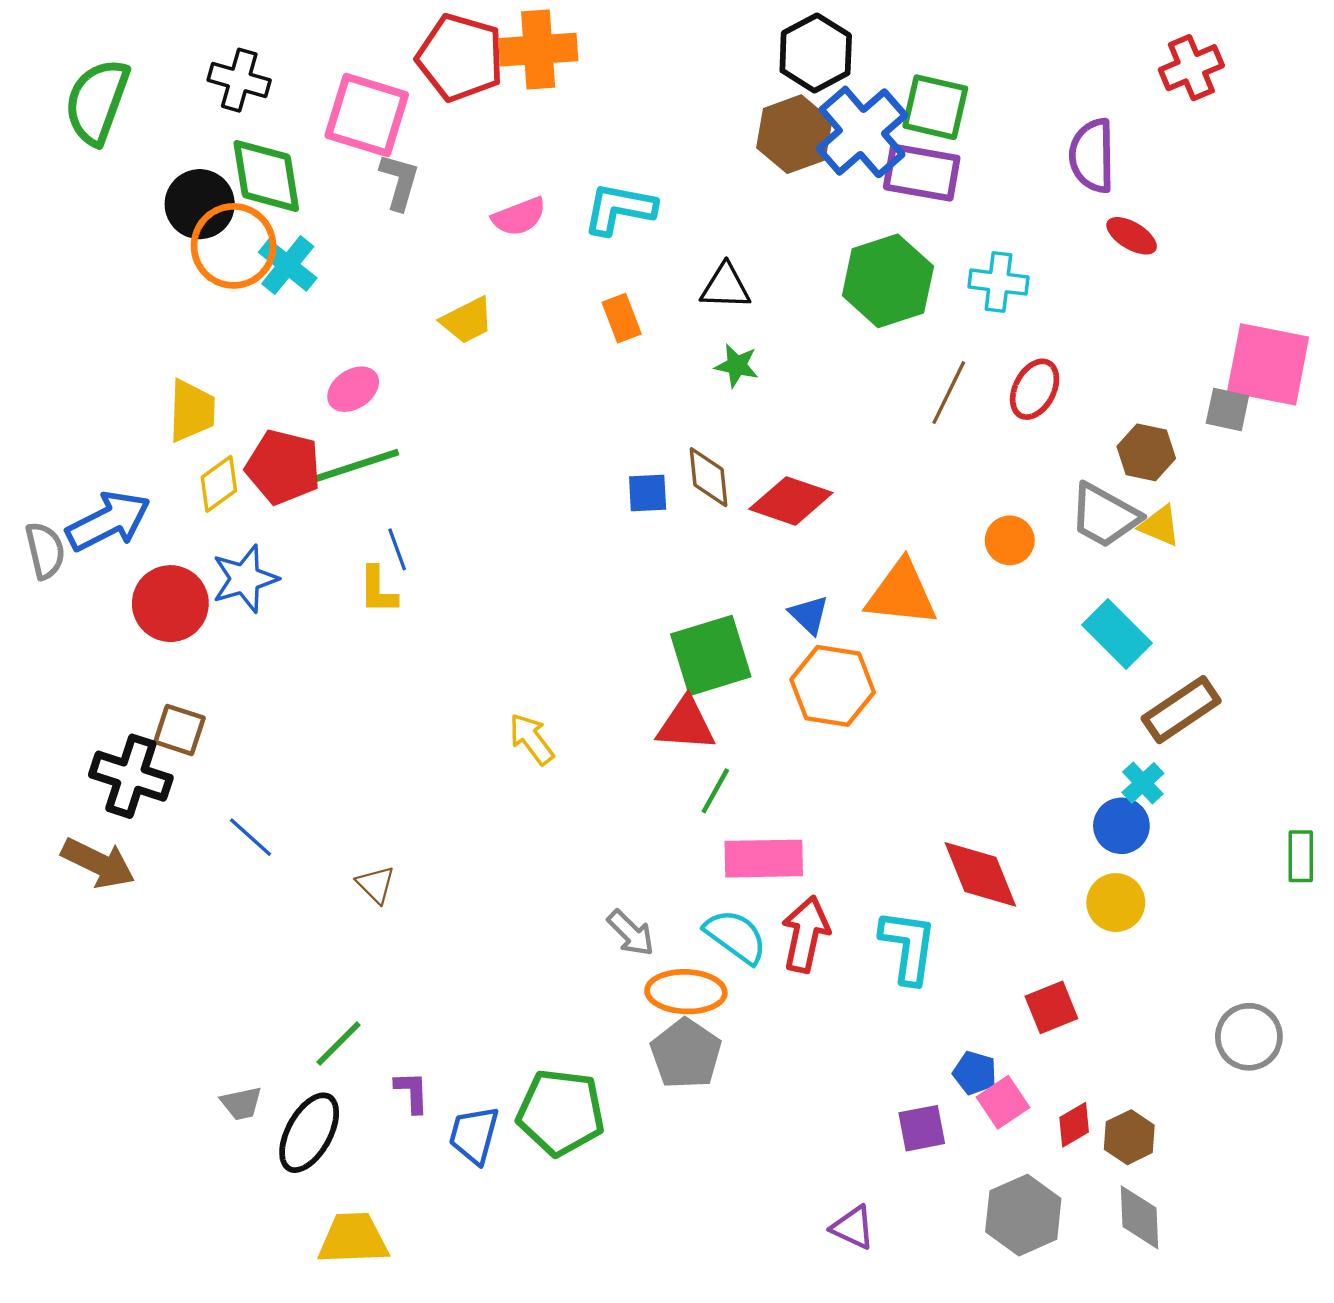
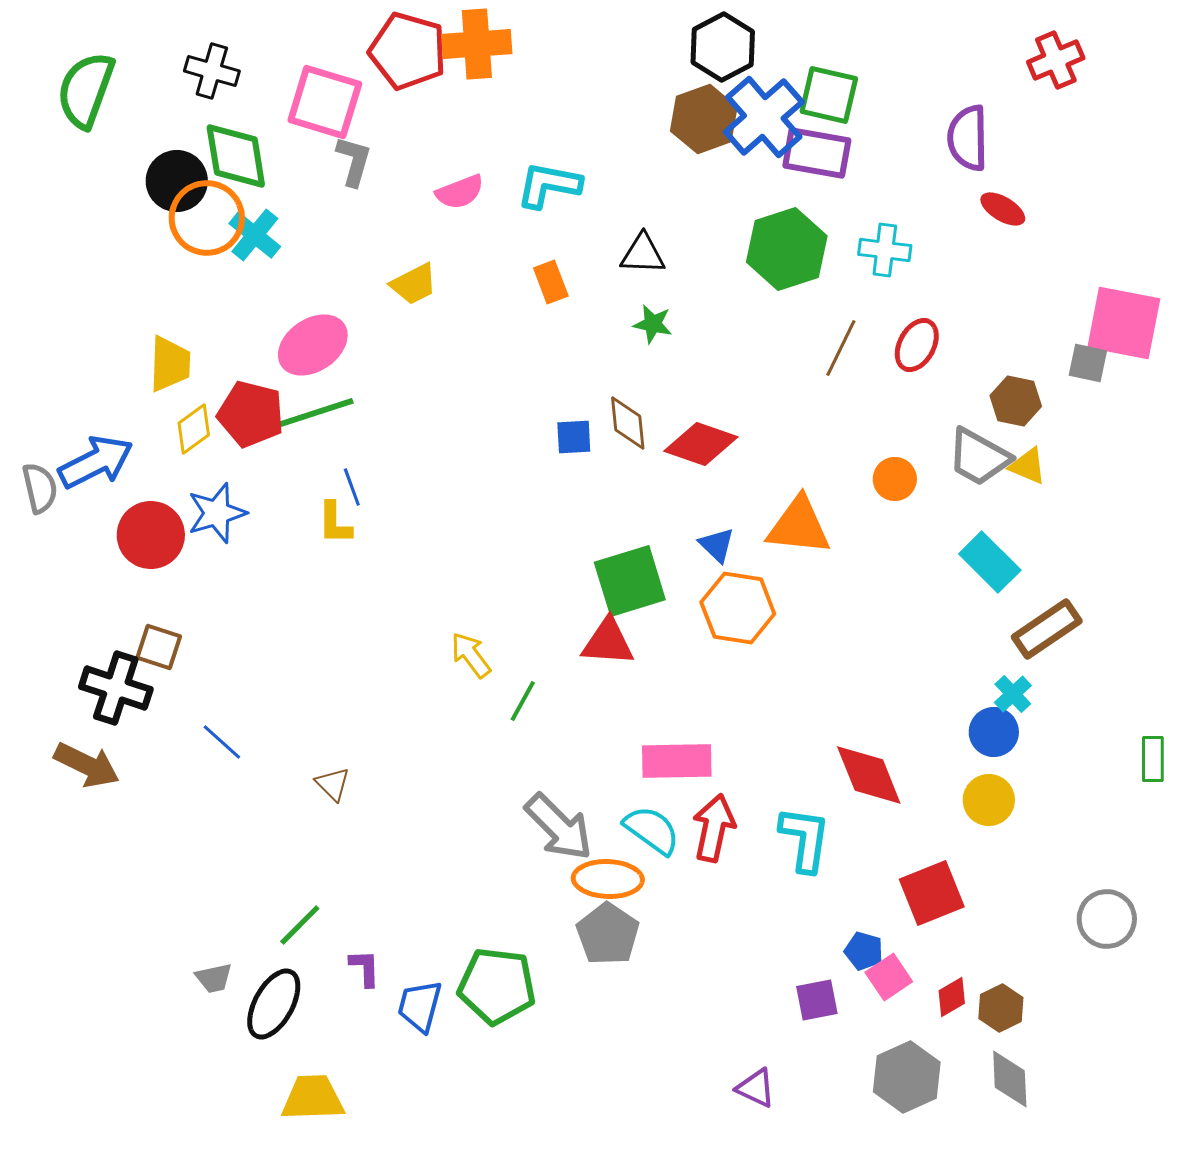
pink ellipse: (353, 389) -> (313, 345), size x1.5
green line: (715, 791) -> (523, 701), moved
gray arrow: (631, 933) -> (559, 827), size x1.6
red square: (1051, 1007) -> (932, 893), size x1.4

